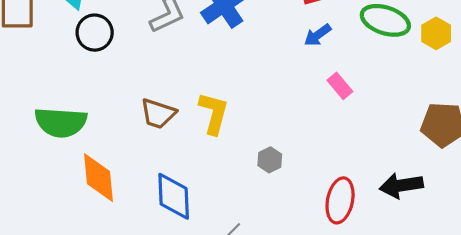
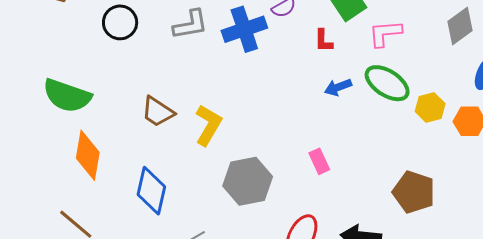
blue arrow: (318, 35) -> (338, 87), moved
pink rectangle: (340, 86) -> (319, 161), moved
gray hexagon: (270, 160) -> (248, 181), size x2.0

